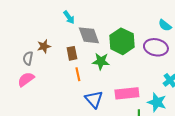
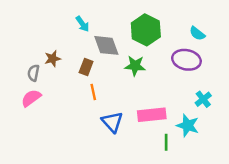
green hexagon: (122, 41) -> (146, 30), moved
brown rectangle: (72, 53) -> (86, 67), turned 32
green star: (101, 61) -> (135, 66), moved

